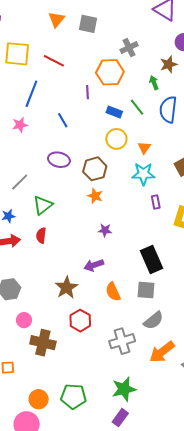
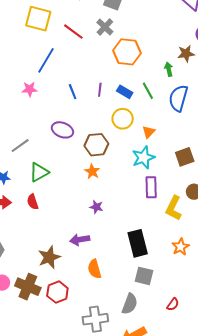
gray cross: (129, 48) -> (105, 27), moved, turned -30
purple line: (88, 92) -> (100, 90), moved
cyan star: (143, 174) -> (144, 158), turned -30
purple rectangle: (156, 202) -> (151, 187), size x1.5
red semicircle: (41, 235) -> (33, 202), turned -35
gray square: (146, 290) -> (144, 276), moved
gray semicircle: (153, 321) -> (130, 304), turned -40
brown cross: (43, 343) -> (28, 287), moved

